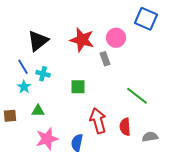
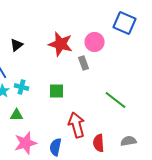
black triangle: (38, 41) -> (16, 45), size x0.6
cyan cross: (43, 74) -> (22, 87), moved
red semicircle: (125, 127) -> (98, 143), moved

